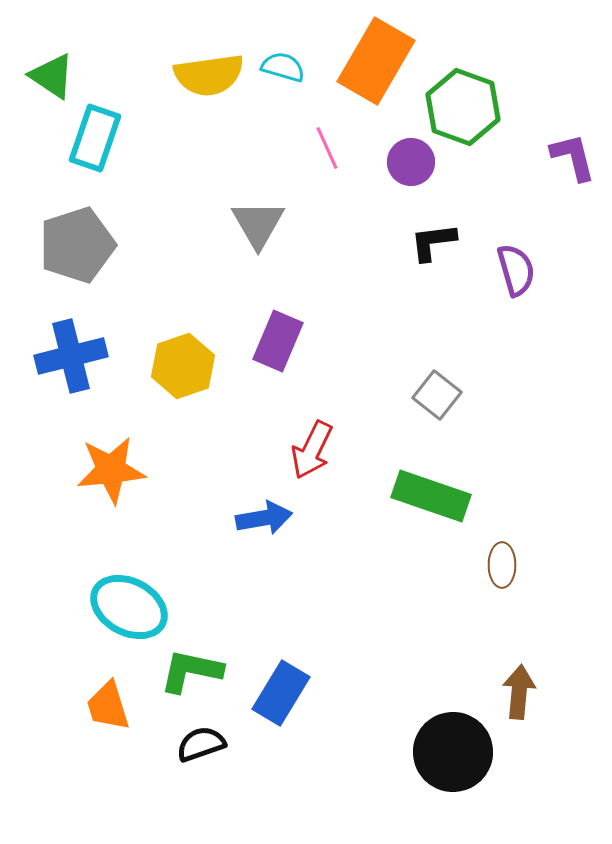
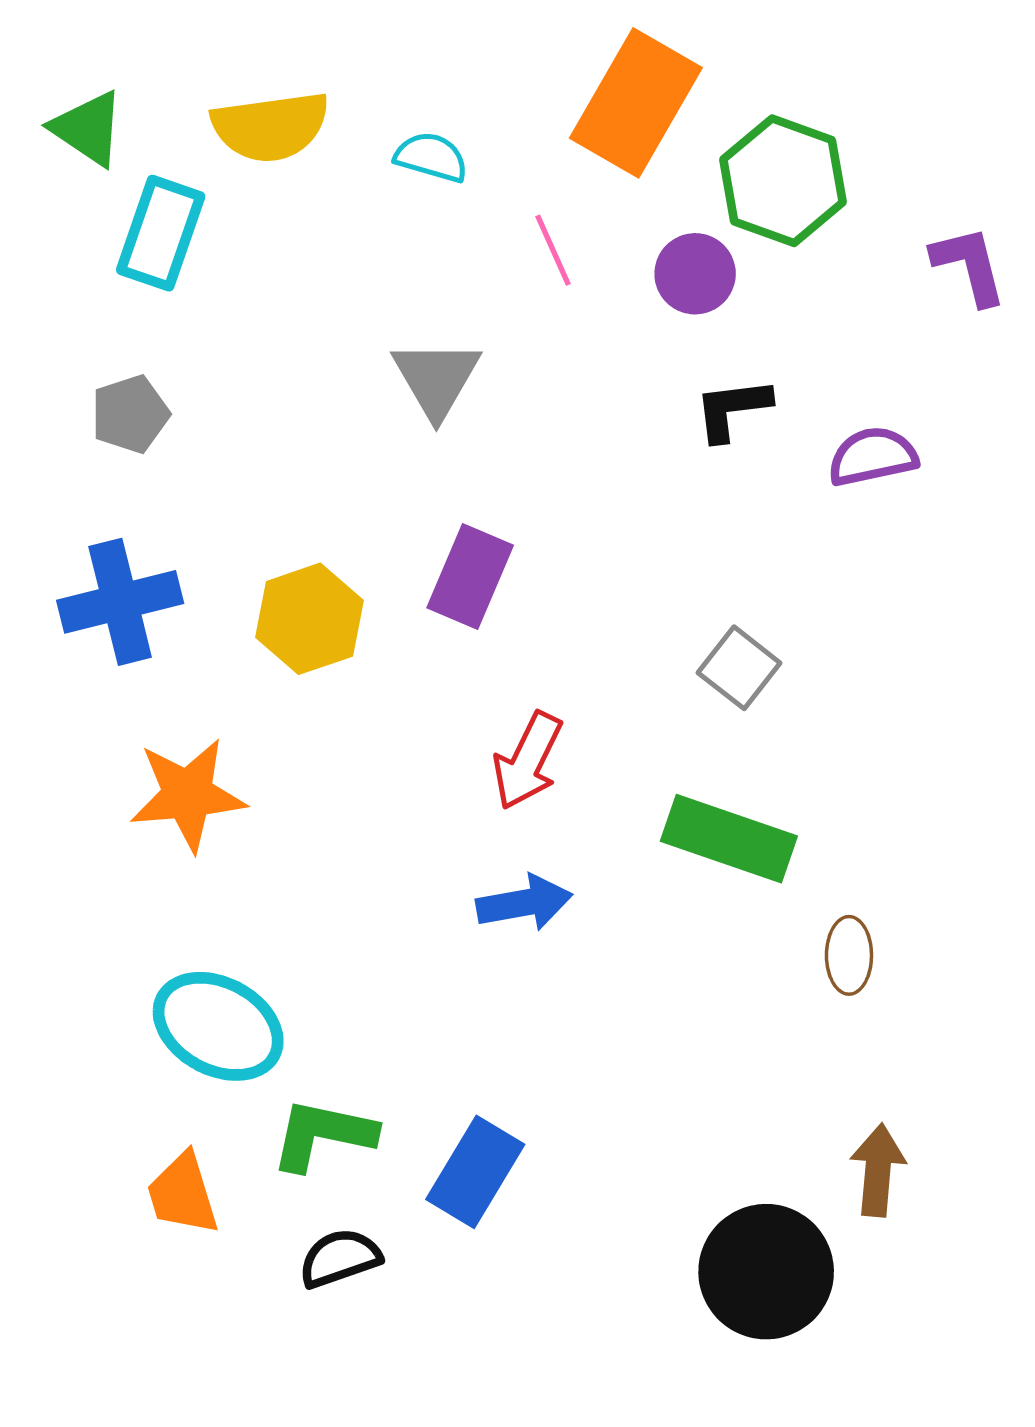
cyan semicircle: (283, 67) -> (431, 157), moved
yellow semicircle: (209, 75) -> (271, 127), moved
gray pentagon: (77, 245) -> (130, 414), size x0.6
purple semicircle: (516, 270) -> (873, 456), turned -86
blue arrow: (264, 518) -> (524, 903), moved

